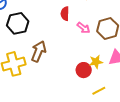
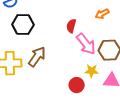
pink arrow: (83, 28) -> (86, 44), size x1.6
yellow star: (96, 62) -> (92, 71), moved

